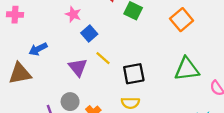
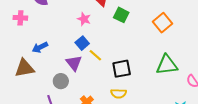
pink star: (73, 14) -> (84, 19), moved
blue square: (89, 33) -> (82, 43), moved
gray circle: (70, 102) -> (61, 81), moved

